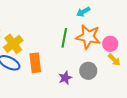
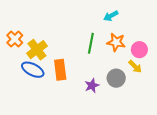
orange star: (88, 37) -> (116, 42), size x0.7
yellow arrow: (114, 60) -> (135, 67), moved

